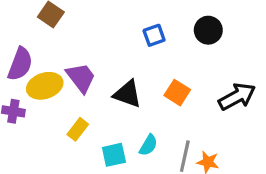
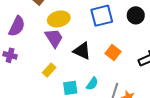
blue square: (154, 35) -> (102, 16), size x1.6
yellow ellipse: (45, 86) -> (59, 19), moved

